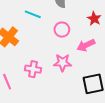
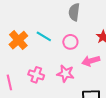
cyan line: (33, 14) -> (44, 36), moved

